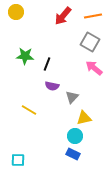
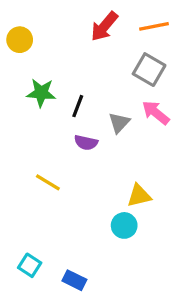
yellow circle: (16, 12) -> (20, 40), moved
gray triangle: (72, 97) -> (119, 123), moved
blue rectangle: (73, 154) -> (74, 280), moved
cyan square: (18, 160) -> (30, 265), turned 32

